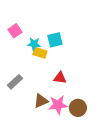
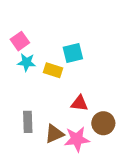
cyan star: (34, 44) -> (26, 62), moved
gray rectangle: (15, 82) -> (28, 122), moved, turned -49
brown circle: (78, 108) -> (103, 123), moved

